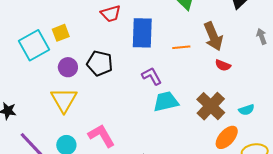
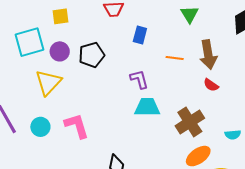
blue rectangle: (142, 33) -> (140, 35), size x0.6
cyan square: (34, 45) -> (30, 42), moved
black pentagon: (100, 63) -> (92, 55), turned 30
cyan semicircle: (246, 110) -> (233, 135), moved

